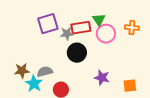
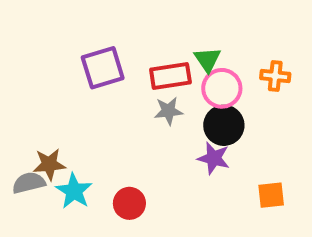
gray star: (67, 34) -> (168, 111), moved
black circle: (77, 53) -> (224, 125), moved
gray semicircle: (45, 72) -> (29, 183), moved
purple star: (102, 78) -> (214, 158), moved

